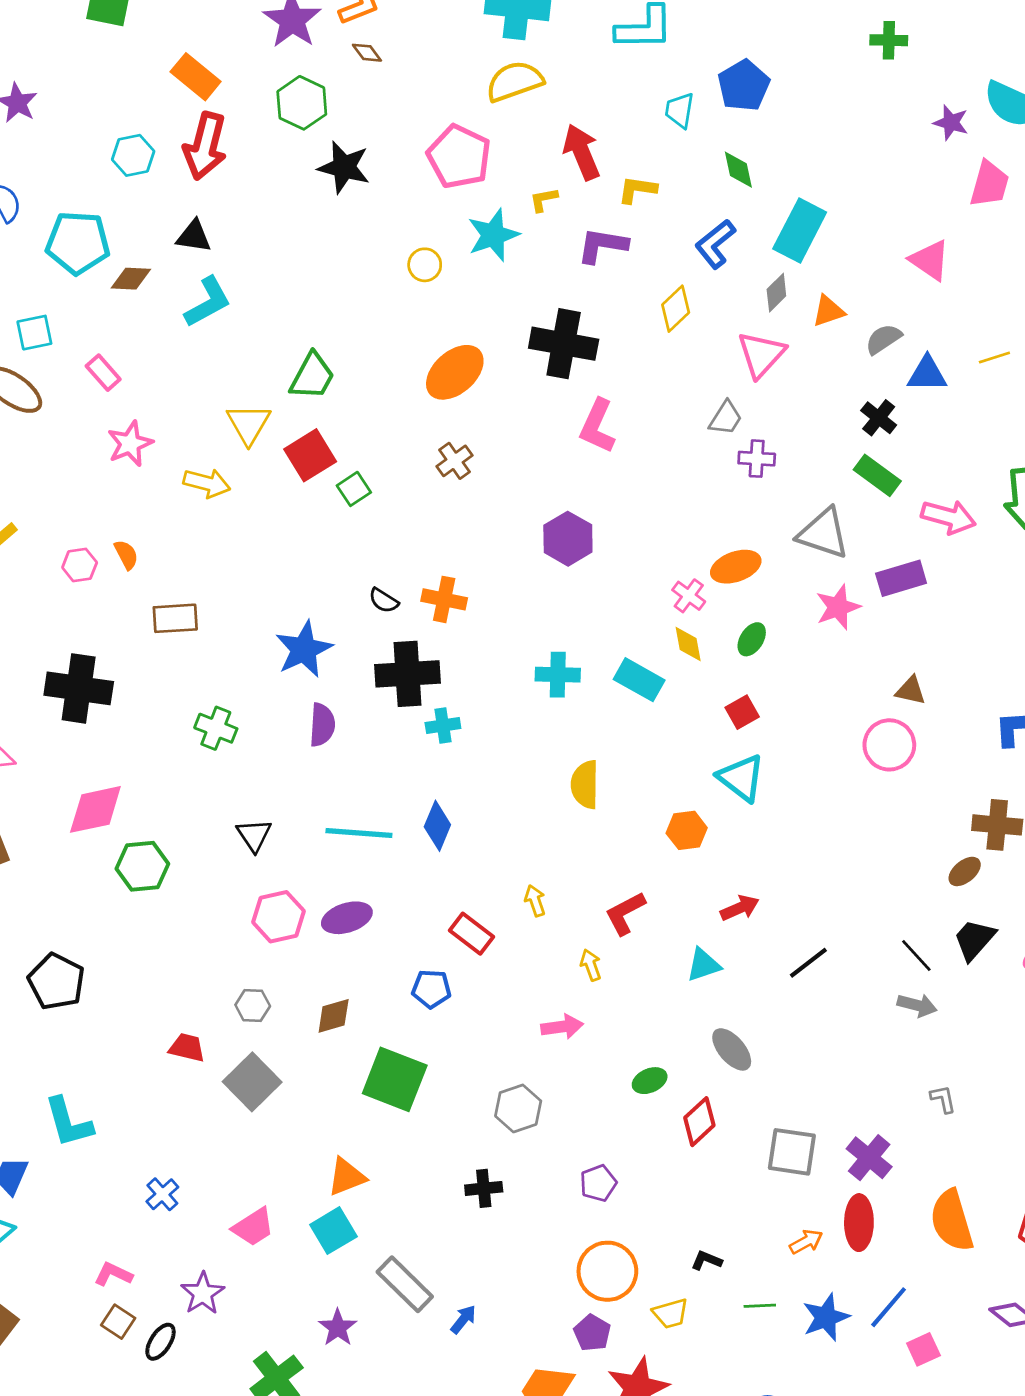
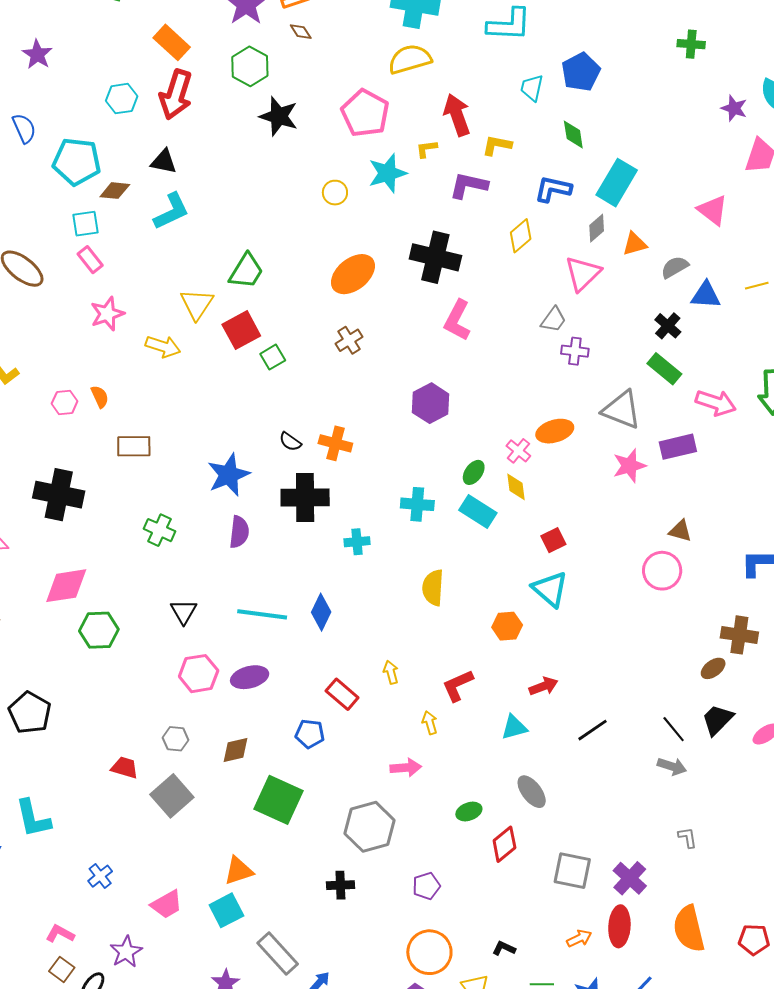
blue L-shape: (715, 244) -> (553, 189), turned 48
cyan square: (34, 333) -> (86, 224), moved
green ellipse: (752, 639) -> (474, 472), moved
cyan cross: (443, 726) -> (357, 542), moved
gray hexagon: (518, 1108) -> (370, 827), size x1.4

